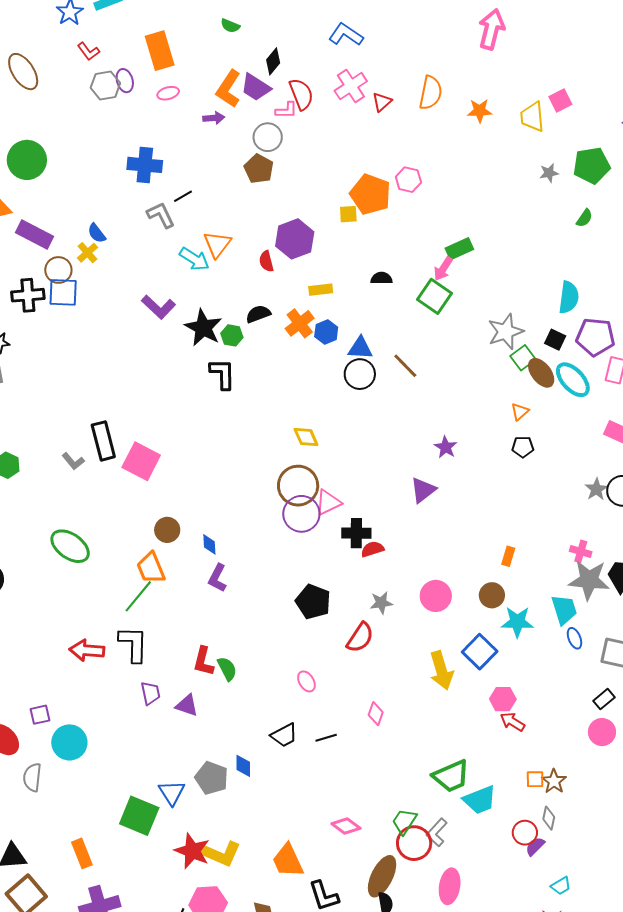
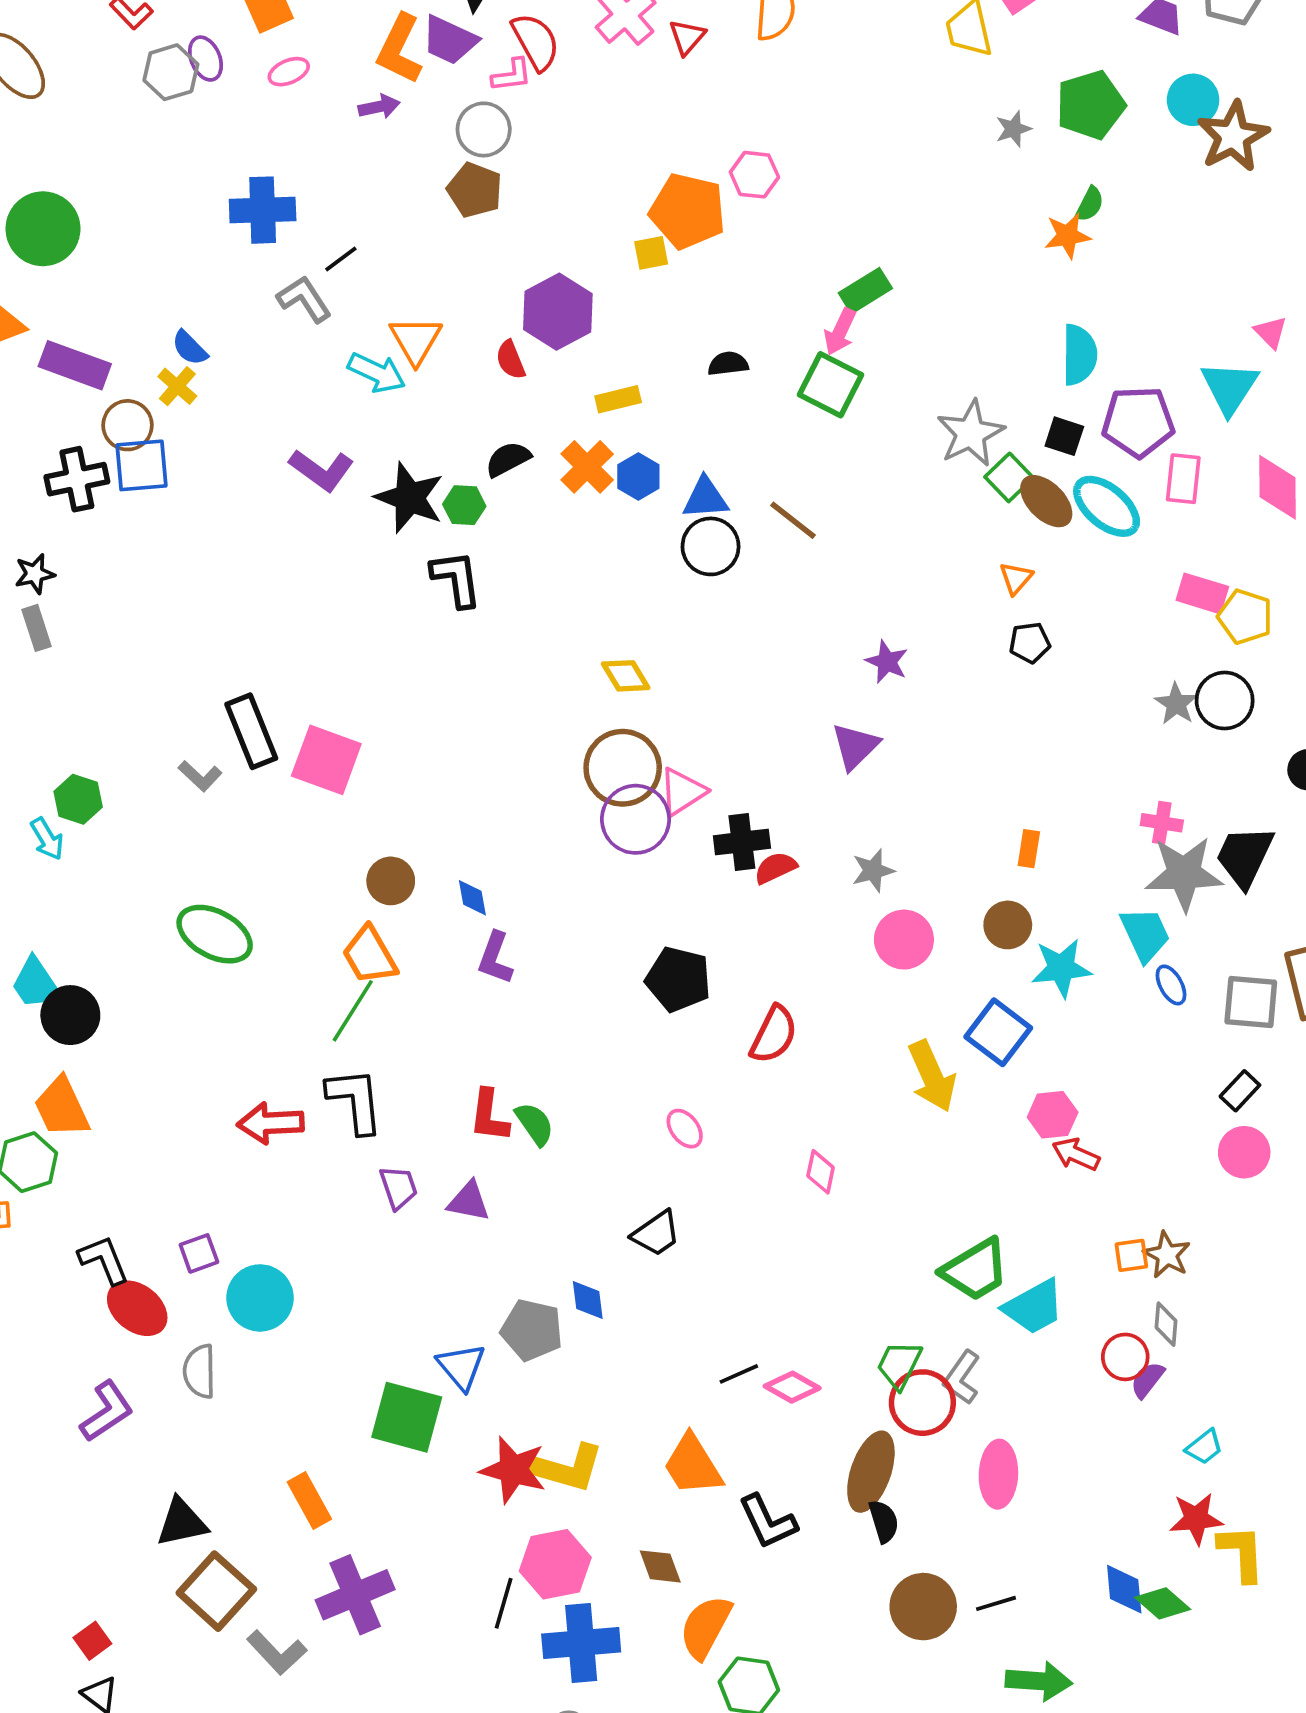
orange star: (480, 111) -> (1067, 236), moved
gray star: (381, 603) -> (873, 871), moved
black line: (326, 738) -> (739, 1374), moved

